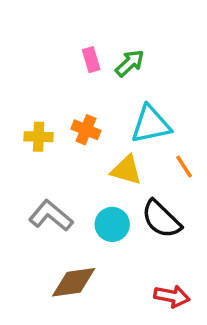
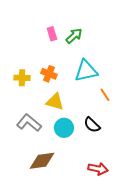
yellow triangle: (126, 170) -> (55, 102), moved
black semicircle: (161, 219) -> (92, 125), size x0.7

